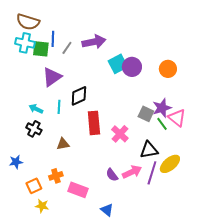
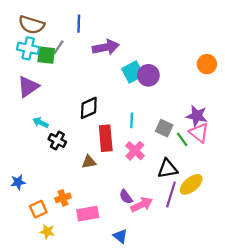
blue line: (53, 39) -> (79, 24), moved
gray line: (67, 48) -> (58, 47), moved
orange circle: (168, 69) -> (207, 64), moved
purple triangle: (52, 77) -> (28, 87), moved
cyan line: (59, 107) -> (132, 120), moved
purple star: (162, 108) -> (197, 116), moved, turned 30
black cross: (34, 129) -> (57, 141), moved
brown triangle: (63, 144) -> (89, 162), moved
pink arrow: (132, 172) -> (142, 205), moved
pink rectangle: (78, 190) -> (88, 214), turned -30

